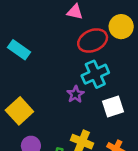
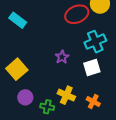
cyan cross: (95, 74) -> (95, 42), moved

